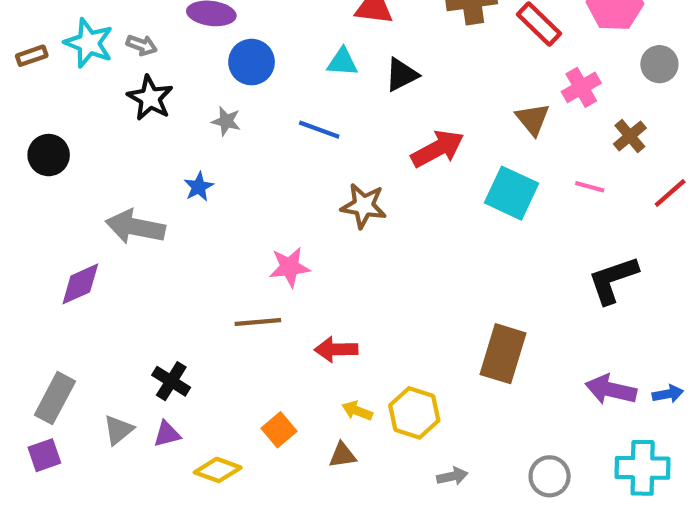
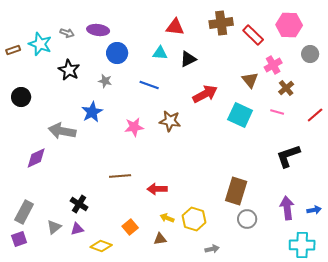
gray arrow: (142, 45) -> (67, 33), moved
brown cross: (630, 136) -> (286, 88), moved
blue star: (199, 187) -> (92, 112), size x1.5
pink star: (290, 267) -> (134, 127), moved
purple arrow: (611, 390) -> (287, 208), turned 70
gray circle: (550, 476) -> (247, 219), moved

